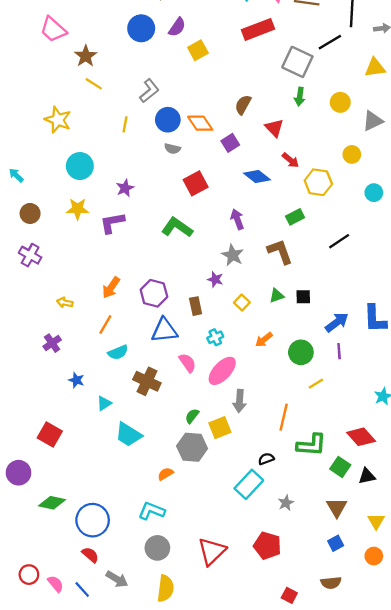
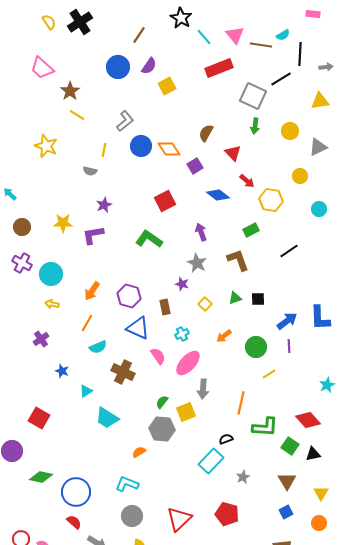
gray semicircle: (172, 149) -> (90, 171), moved
cyan circle: (80, 166) -> (51, 274), moved
blue triangle: (164, 330) -> (138, 328), turned 30

